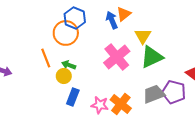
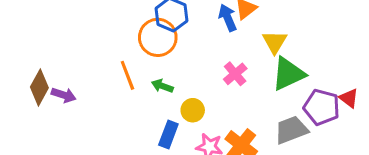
pink cross: (117, 57) -> (235, 74), size x0.6
yellow circle: (64, 76) -> (193, 110), moved
purple pentagon: (174, 92) -> (322, 107), moved

